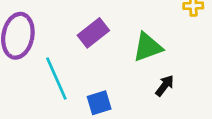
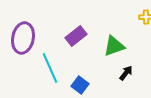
blue square: (99, 103) -> (80, 85), turned -36

